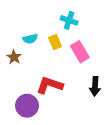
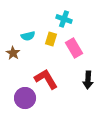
yellow rectangle: (55, 42) -> (51, 39), turned 40
red L-shape: (50, 85) -> (46, 79), turned 40

